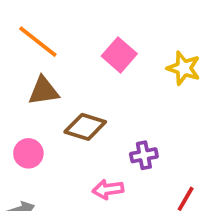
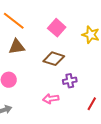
brown diamond: (85, 127) -> (54, 59), moved

